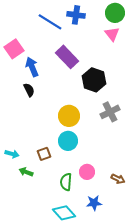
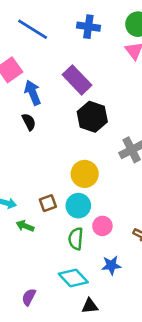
blue line: (50, 22) -> (33, 29), moved
black hexagon: (94, 80) -> (92, 117), moved
yellow circle: (69, 116) -> (85, 174), moved
cyan circle: (68, 141) -> (78, 206), moved

